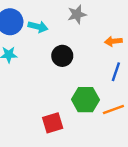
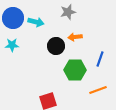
orange arrow: (113, 41) -> (75, 37), moved
green hexagon: (85, 100) -> (75, 70), moved

